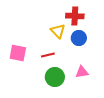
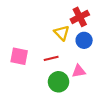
red cross: (75, 16) -> (80, 17), turned -30
pink triangle: (82, 72) -> (79, 71), moved

